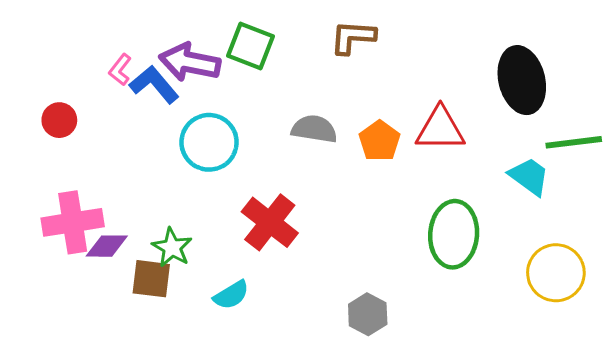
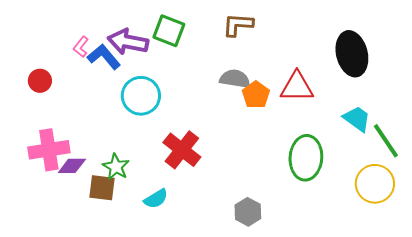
gray semicircle: (314, 129) -> (235, 79), moved
green line: (574, 142) -> (386, 141), moved, turned 63

